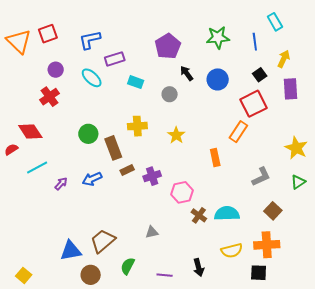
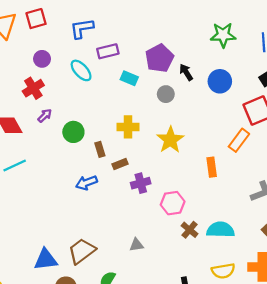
purple pentagon: (168, 46) -> (159, 58), moved
yellow star: (176, 135) -> (170, 140), size x1.4
brown rectangle: (113, 148) -> (100, 149), size x0.6
brown rectangle: (127, 170) -> (120, 164), moved
blue arrow: (92, 179) -> (87, 183), moved
purple arrow: (61, 184) -> (45, 116), moved

